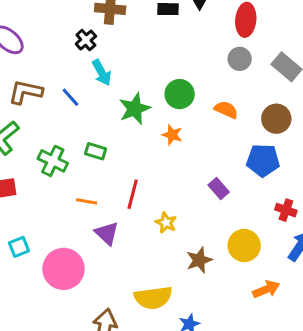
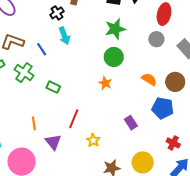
green star: (135, 109) -> (115, 29), moved
orange semicircle: (226, 110) -> (149, 79), moved
green cross: (53, 161) -> (24, 73), moved
orange line: (87, 201) -> (34, 123), moved, turned 64

